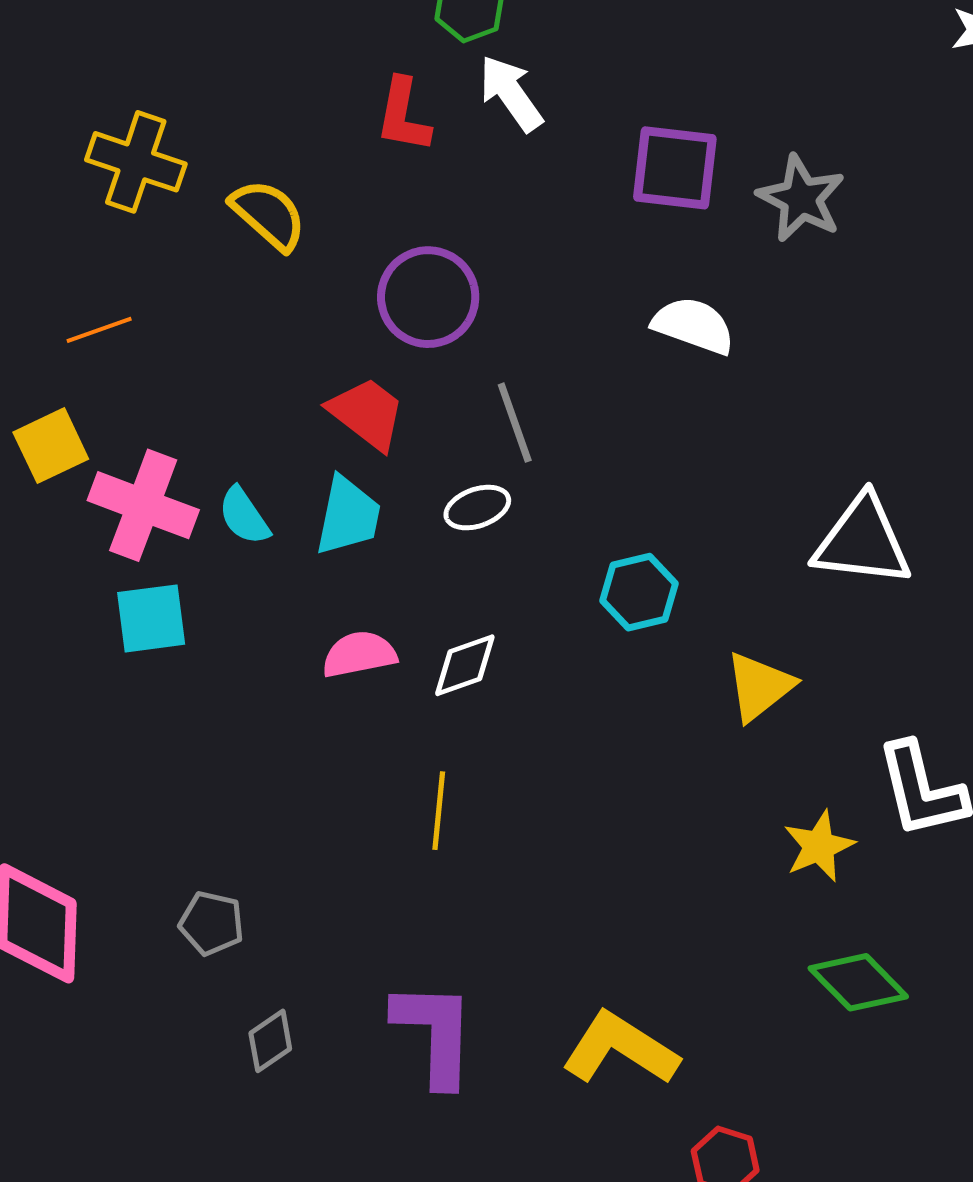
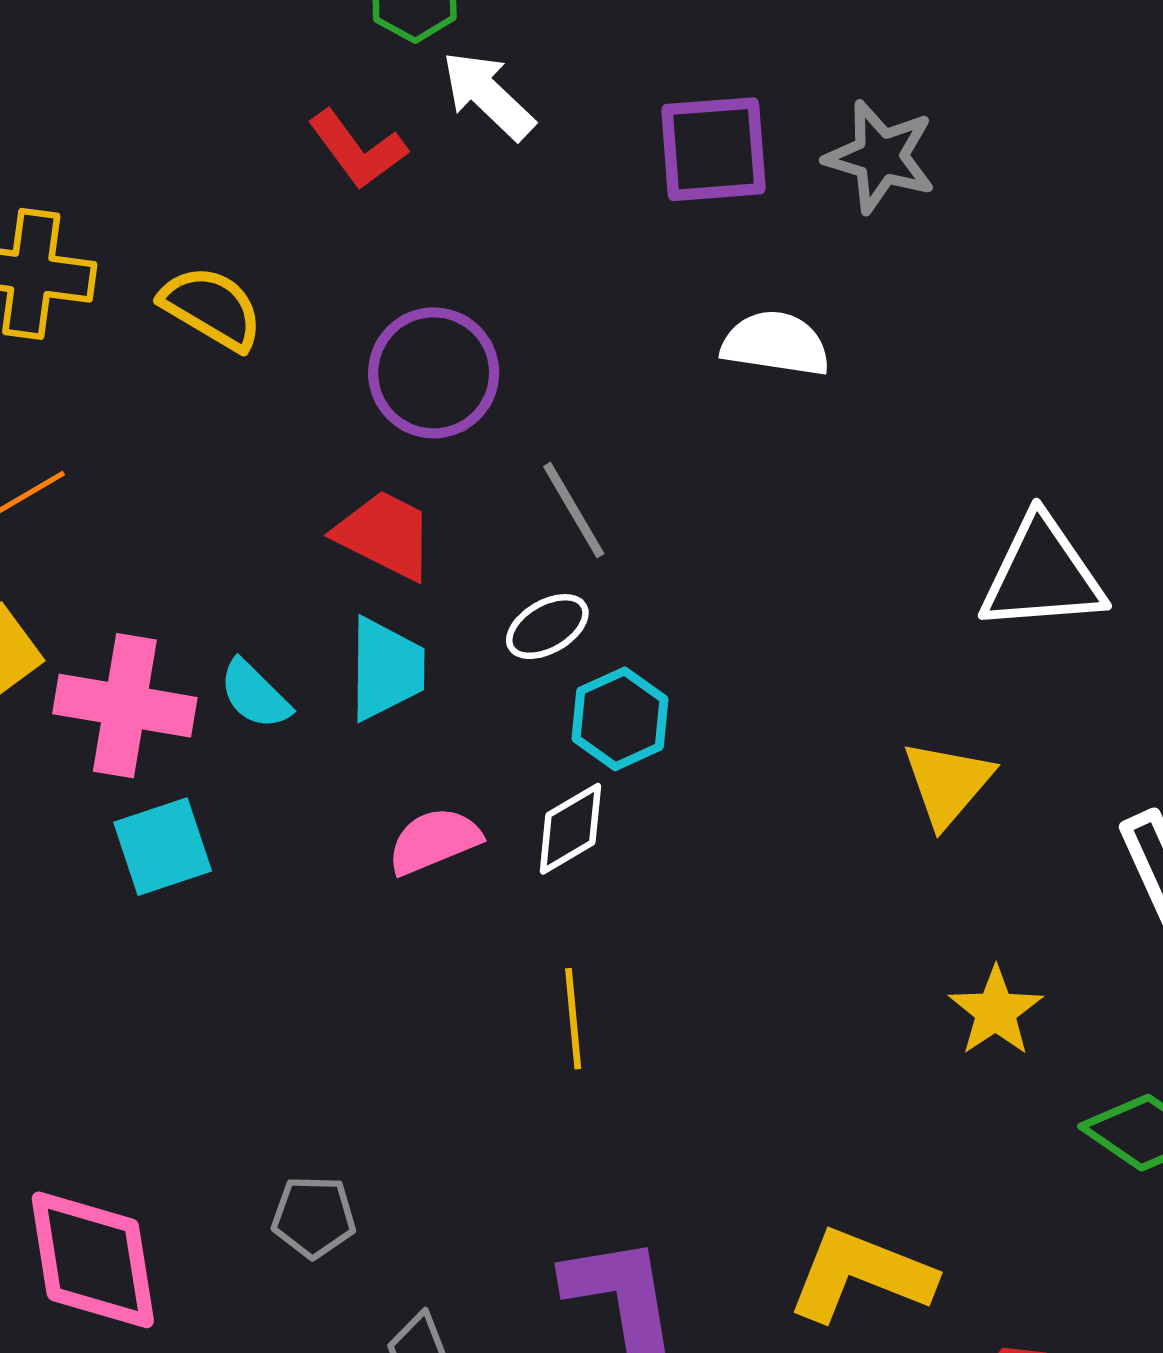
red L-shape: (403, 115) -> (358, 149), turned -36
cyan hexagon: (639, 592) -> (620, 719), moved
yellow star: (819, 846) -> (996, 1011), moved

